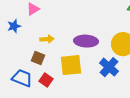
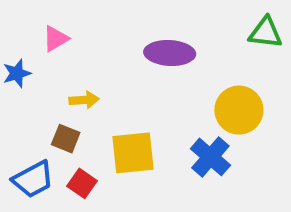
purple ellipse: (86, 41) -> (170, 53), moved
blue trapezoid: (22, 78) -> (33, 179), turned 130

